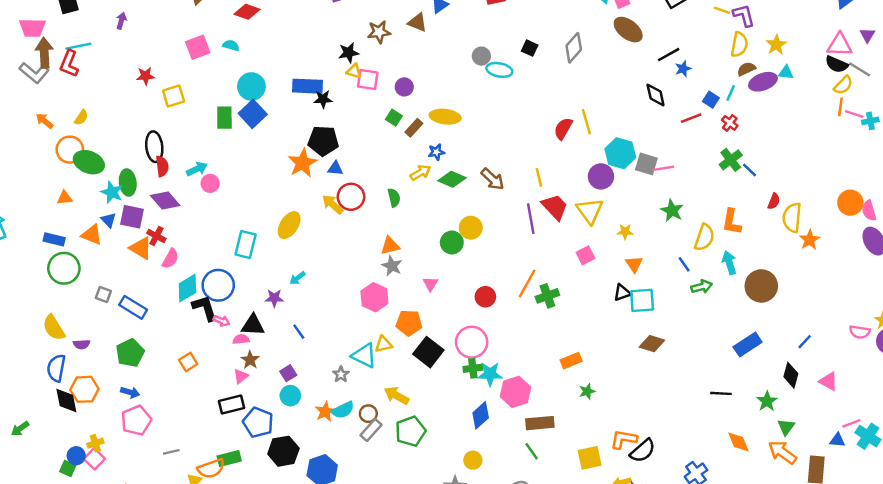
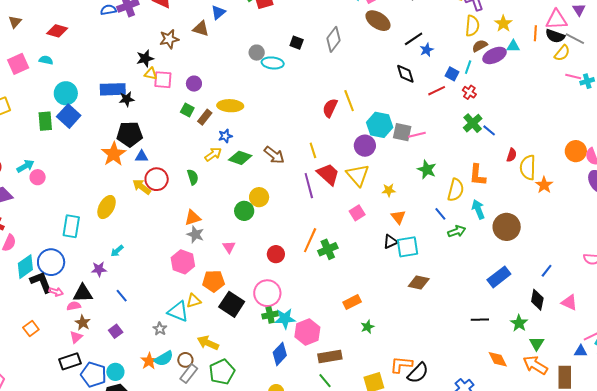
orange line: (840, 107) -> (535, 33), moved
cyan circle: (290, 396) -> (115, 372), moved

